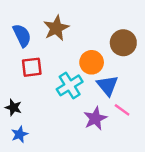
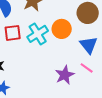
cyan cross: (70, 85) -> (38, 34), moved
blue triangle: (107, 85) -> (89, 45), moved

